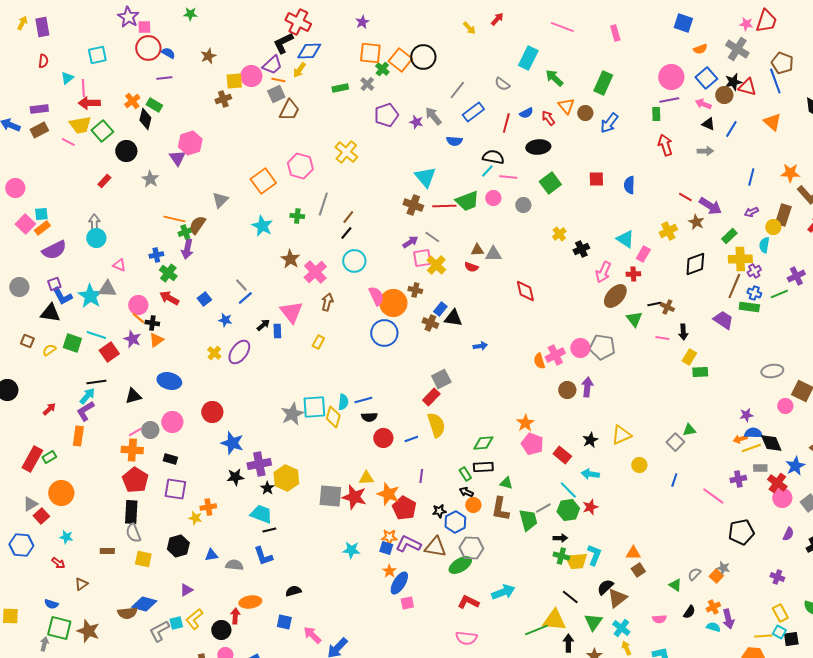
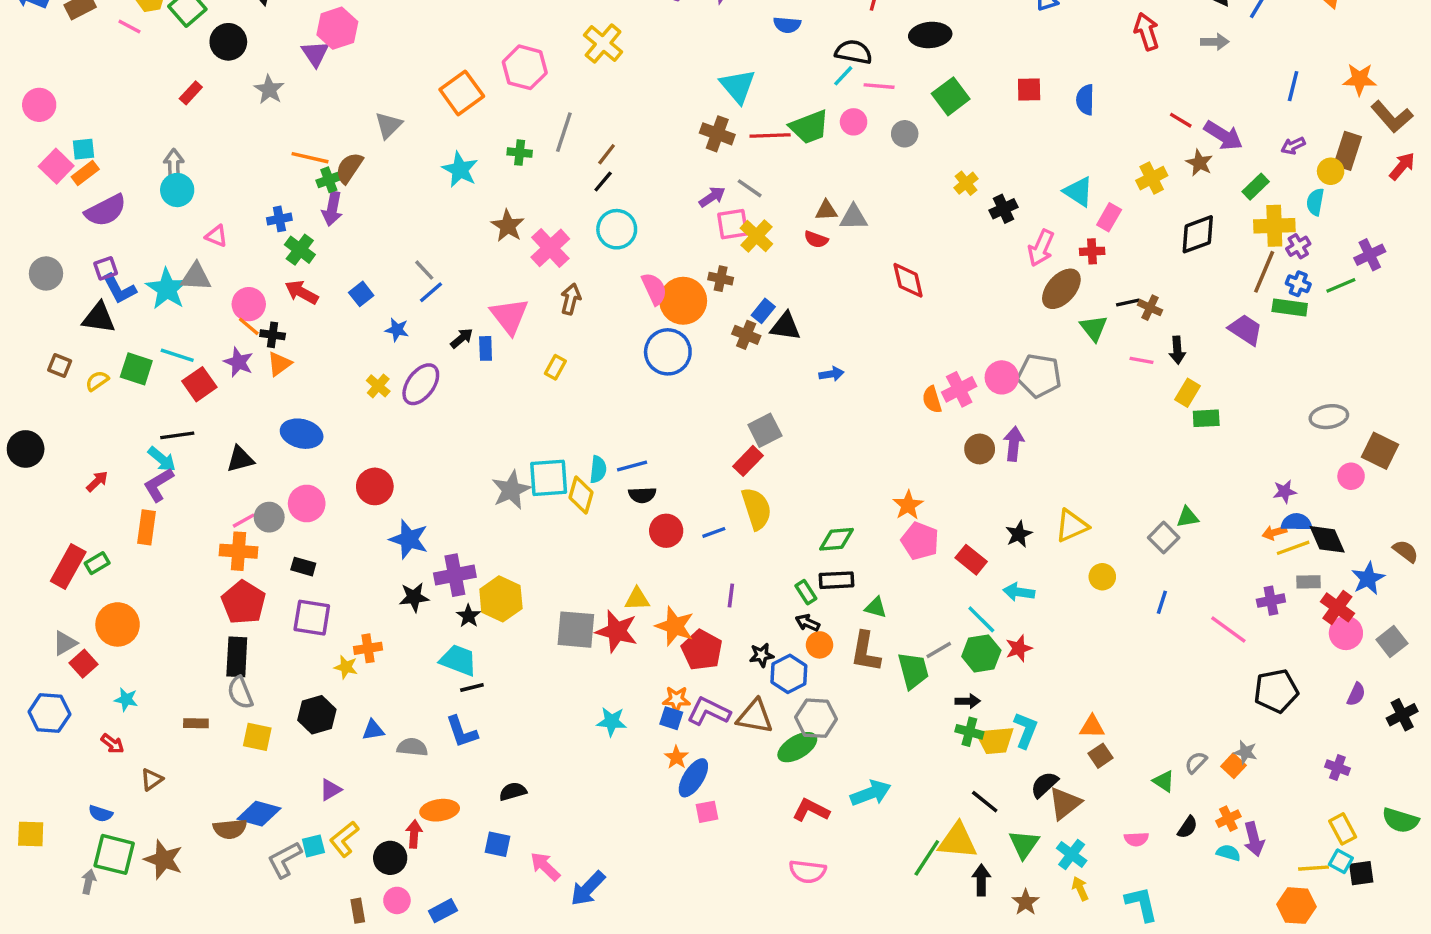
cyan arrow: (87, 396) -> (162, 459), turned 90
green line: (536, 630) -> (927, 858), turned -35

